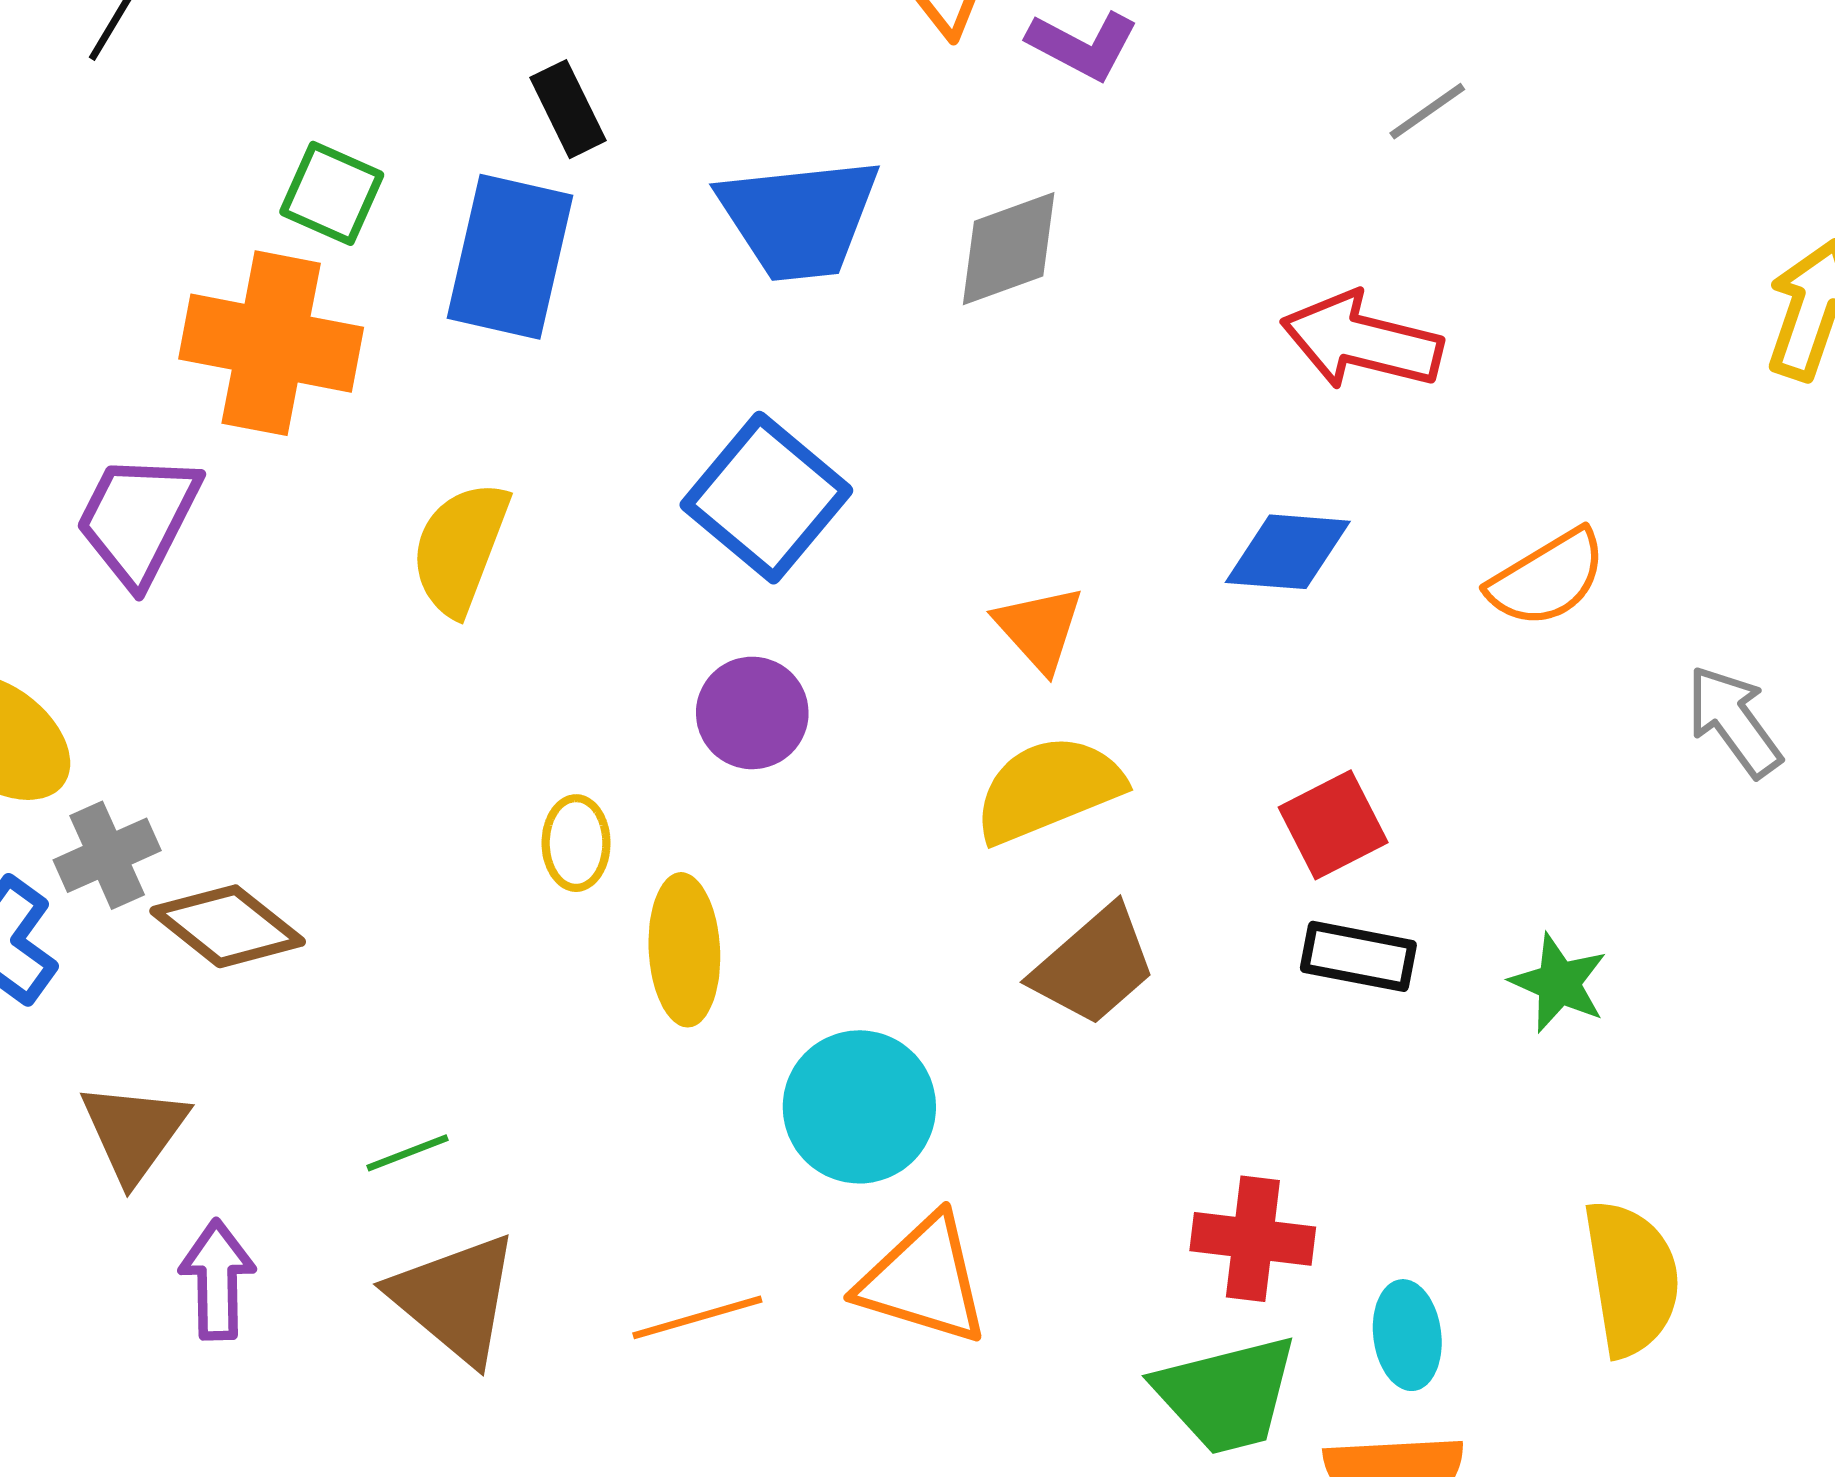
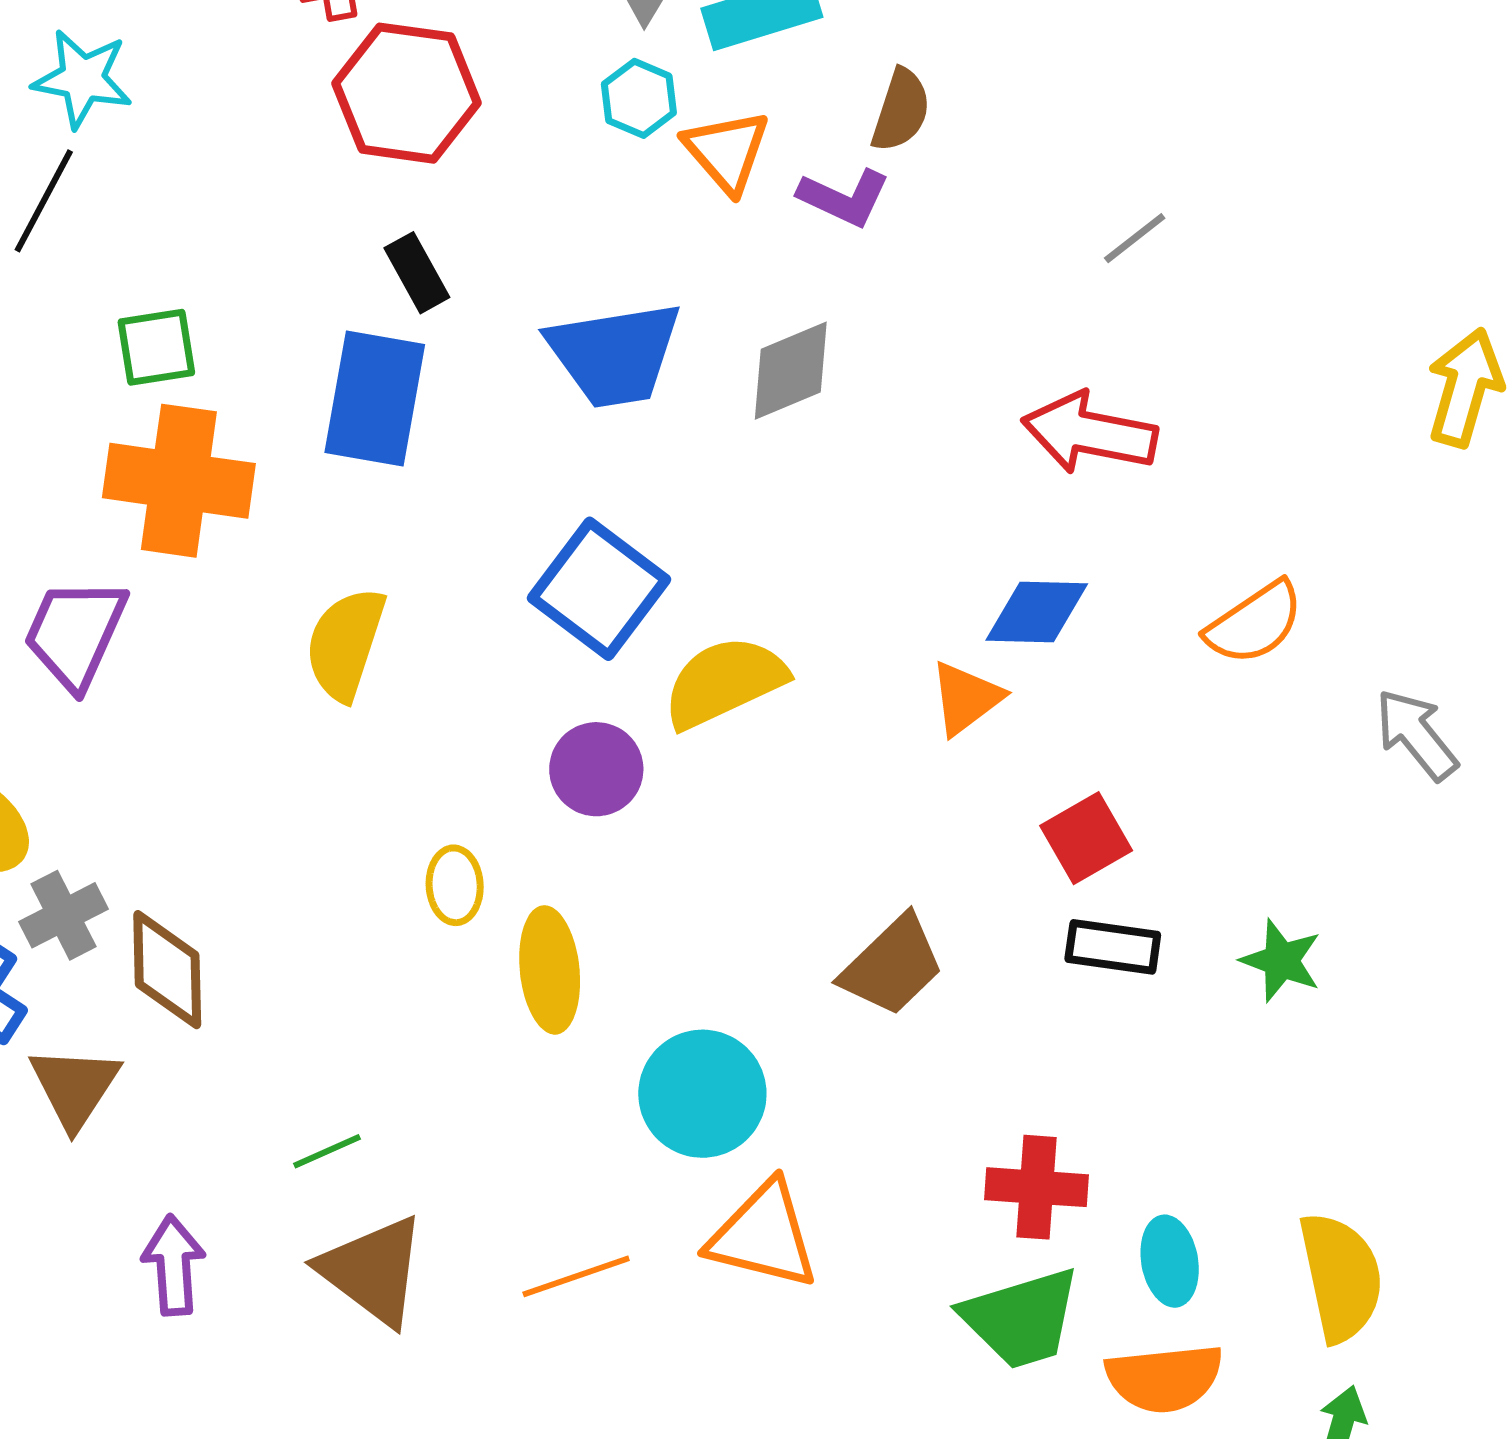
green square: (332, 193) -> (156, 347), moved, turned -30
orange triangle: (1039, 628) -> (966, 698), moved, turned 38
yellow semicircle: (1048, 789) -> (724, 682), moved
brown diamond: (228, 926) -> (167, 970), turned 53
brown triangle: (134, 1132) -> (75, 1087), moved
yellow semicircle: (1631, 1278) -> (1341, 1277), moved

